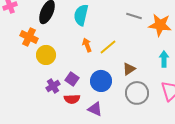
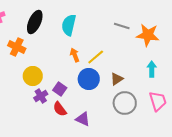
yellow circle: (46, 55) -> (33, 76), moved
blue circle: (101, 81) -> (89, 79), moved
red semicircle: (72, 99) -> (60, 109), turned 56

